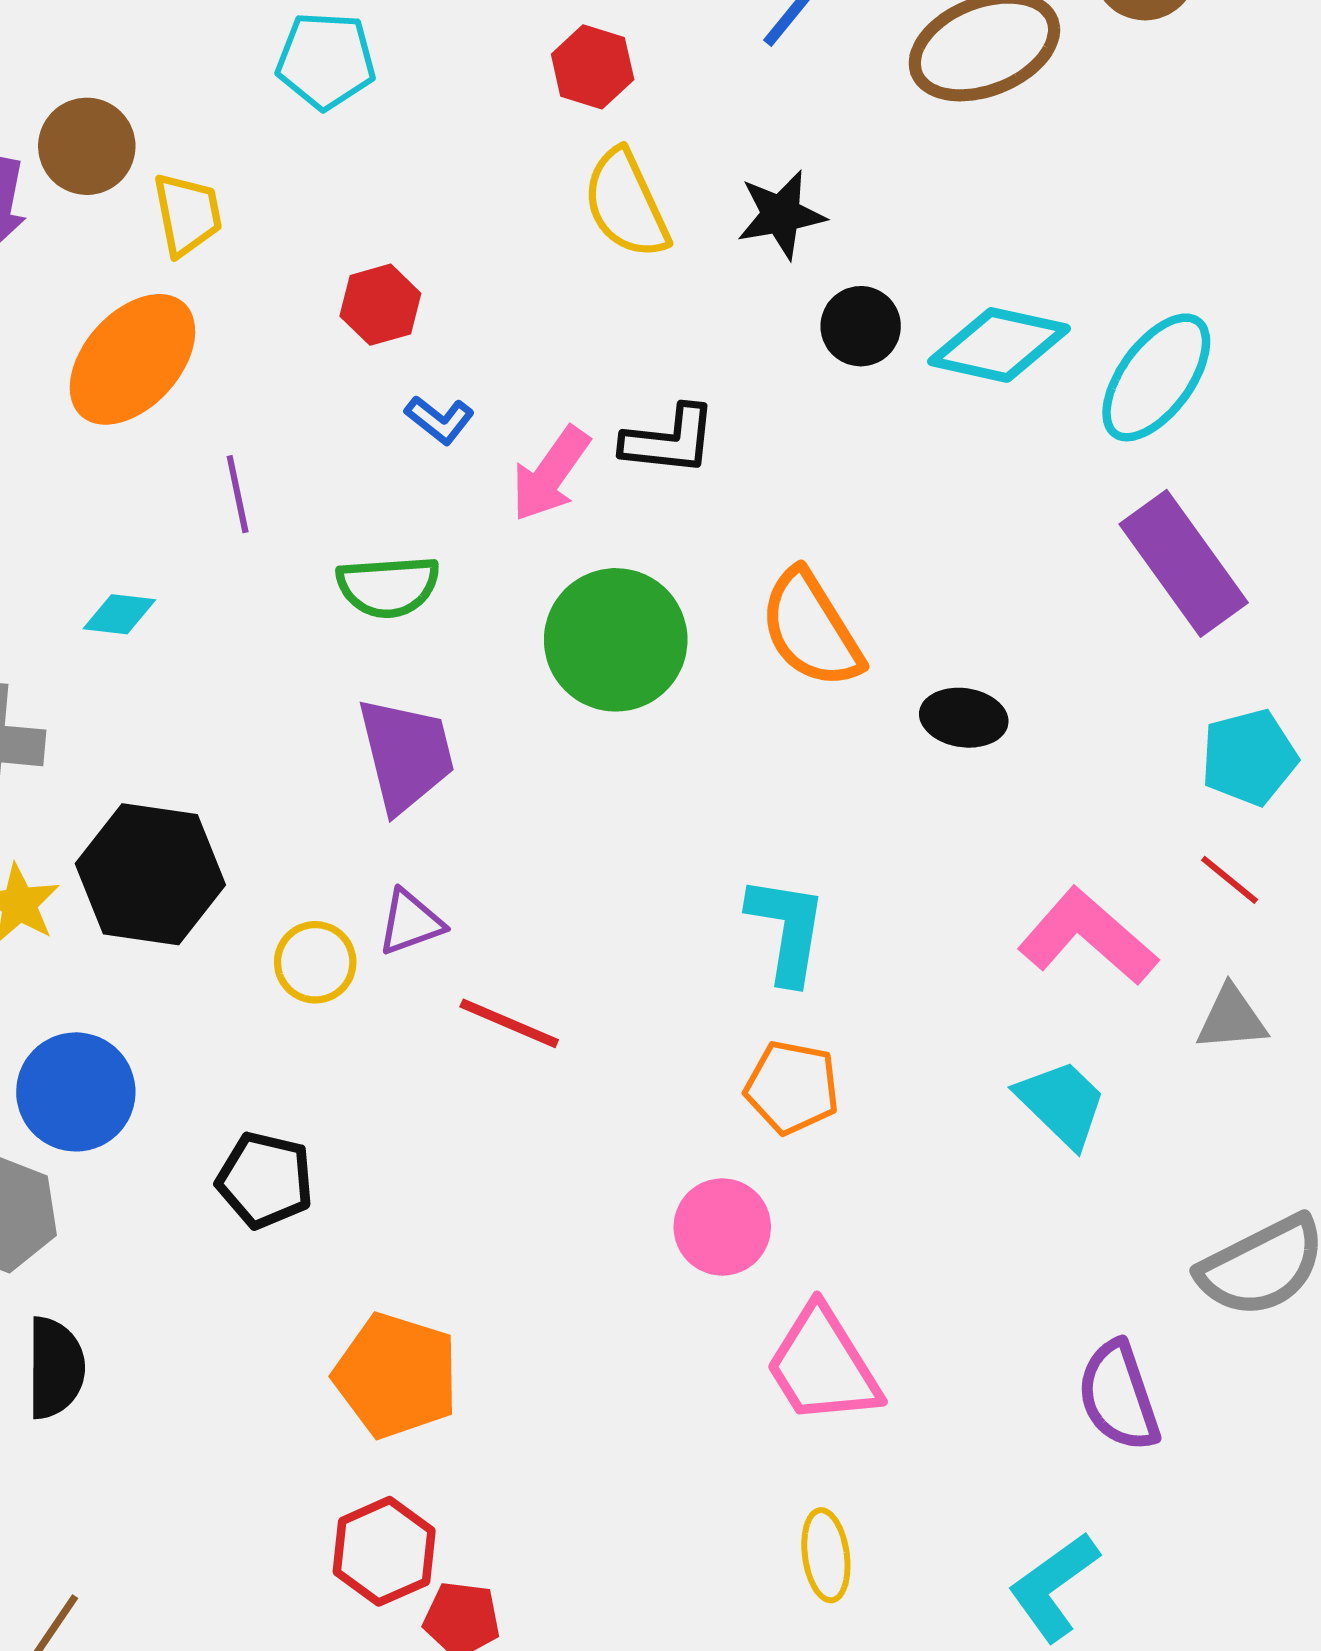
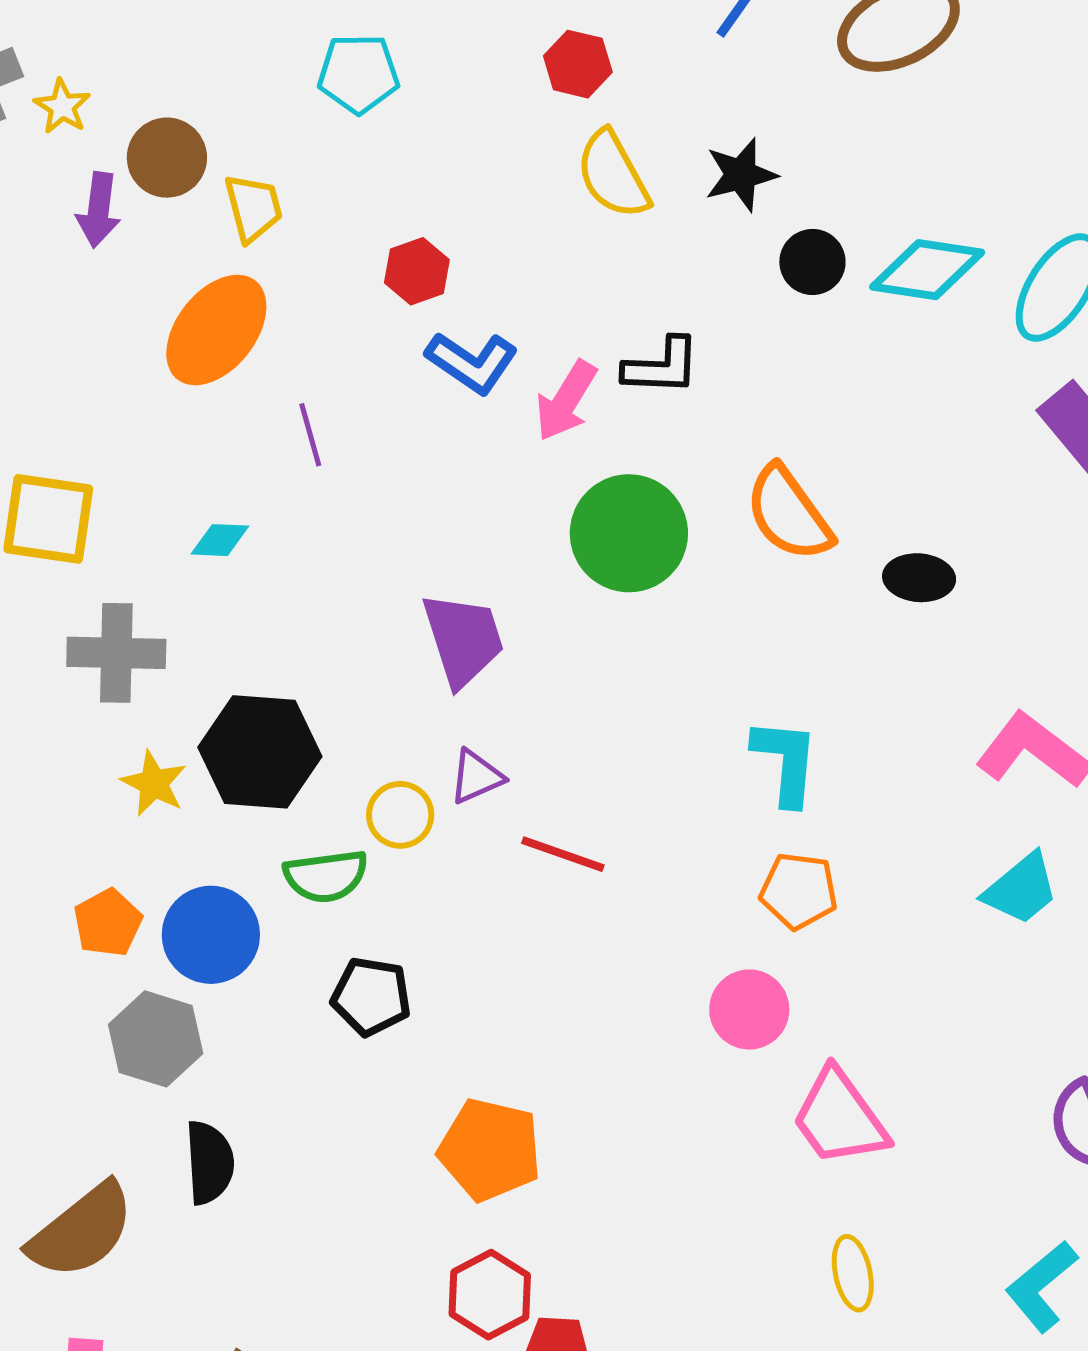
blue L-shape: (440, 420) -> (472, 362), size x1.6
green semicircle: (388, 587) -> (326, 876), moved
cyan trapezoid: (1062, 1103) -> (1021, 889), turned 100

